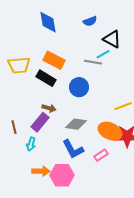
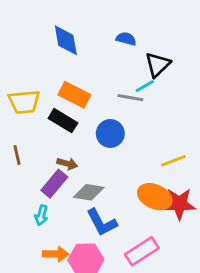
blue semicircle: (90, 21) -> (126, 39), turned -144
black triangle: (112, 39) -> (158, 65), turned 48
gray diamond: (76, 124) -> (89, 192), moved
brown line: (14, 127) -> (17, 155), moved
pink rectangle: (101, 155) -> (142, 251), moved, size x1.6

